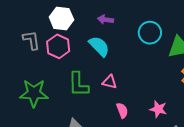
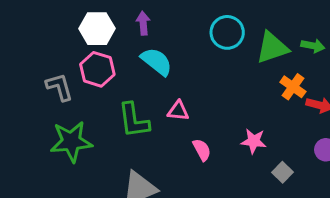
purple arrow: (105, 20) -> (143, 23), moved, turned 84
gray L-shape: (31, 40) -> (59, 87), moved

